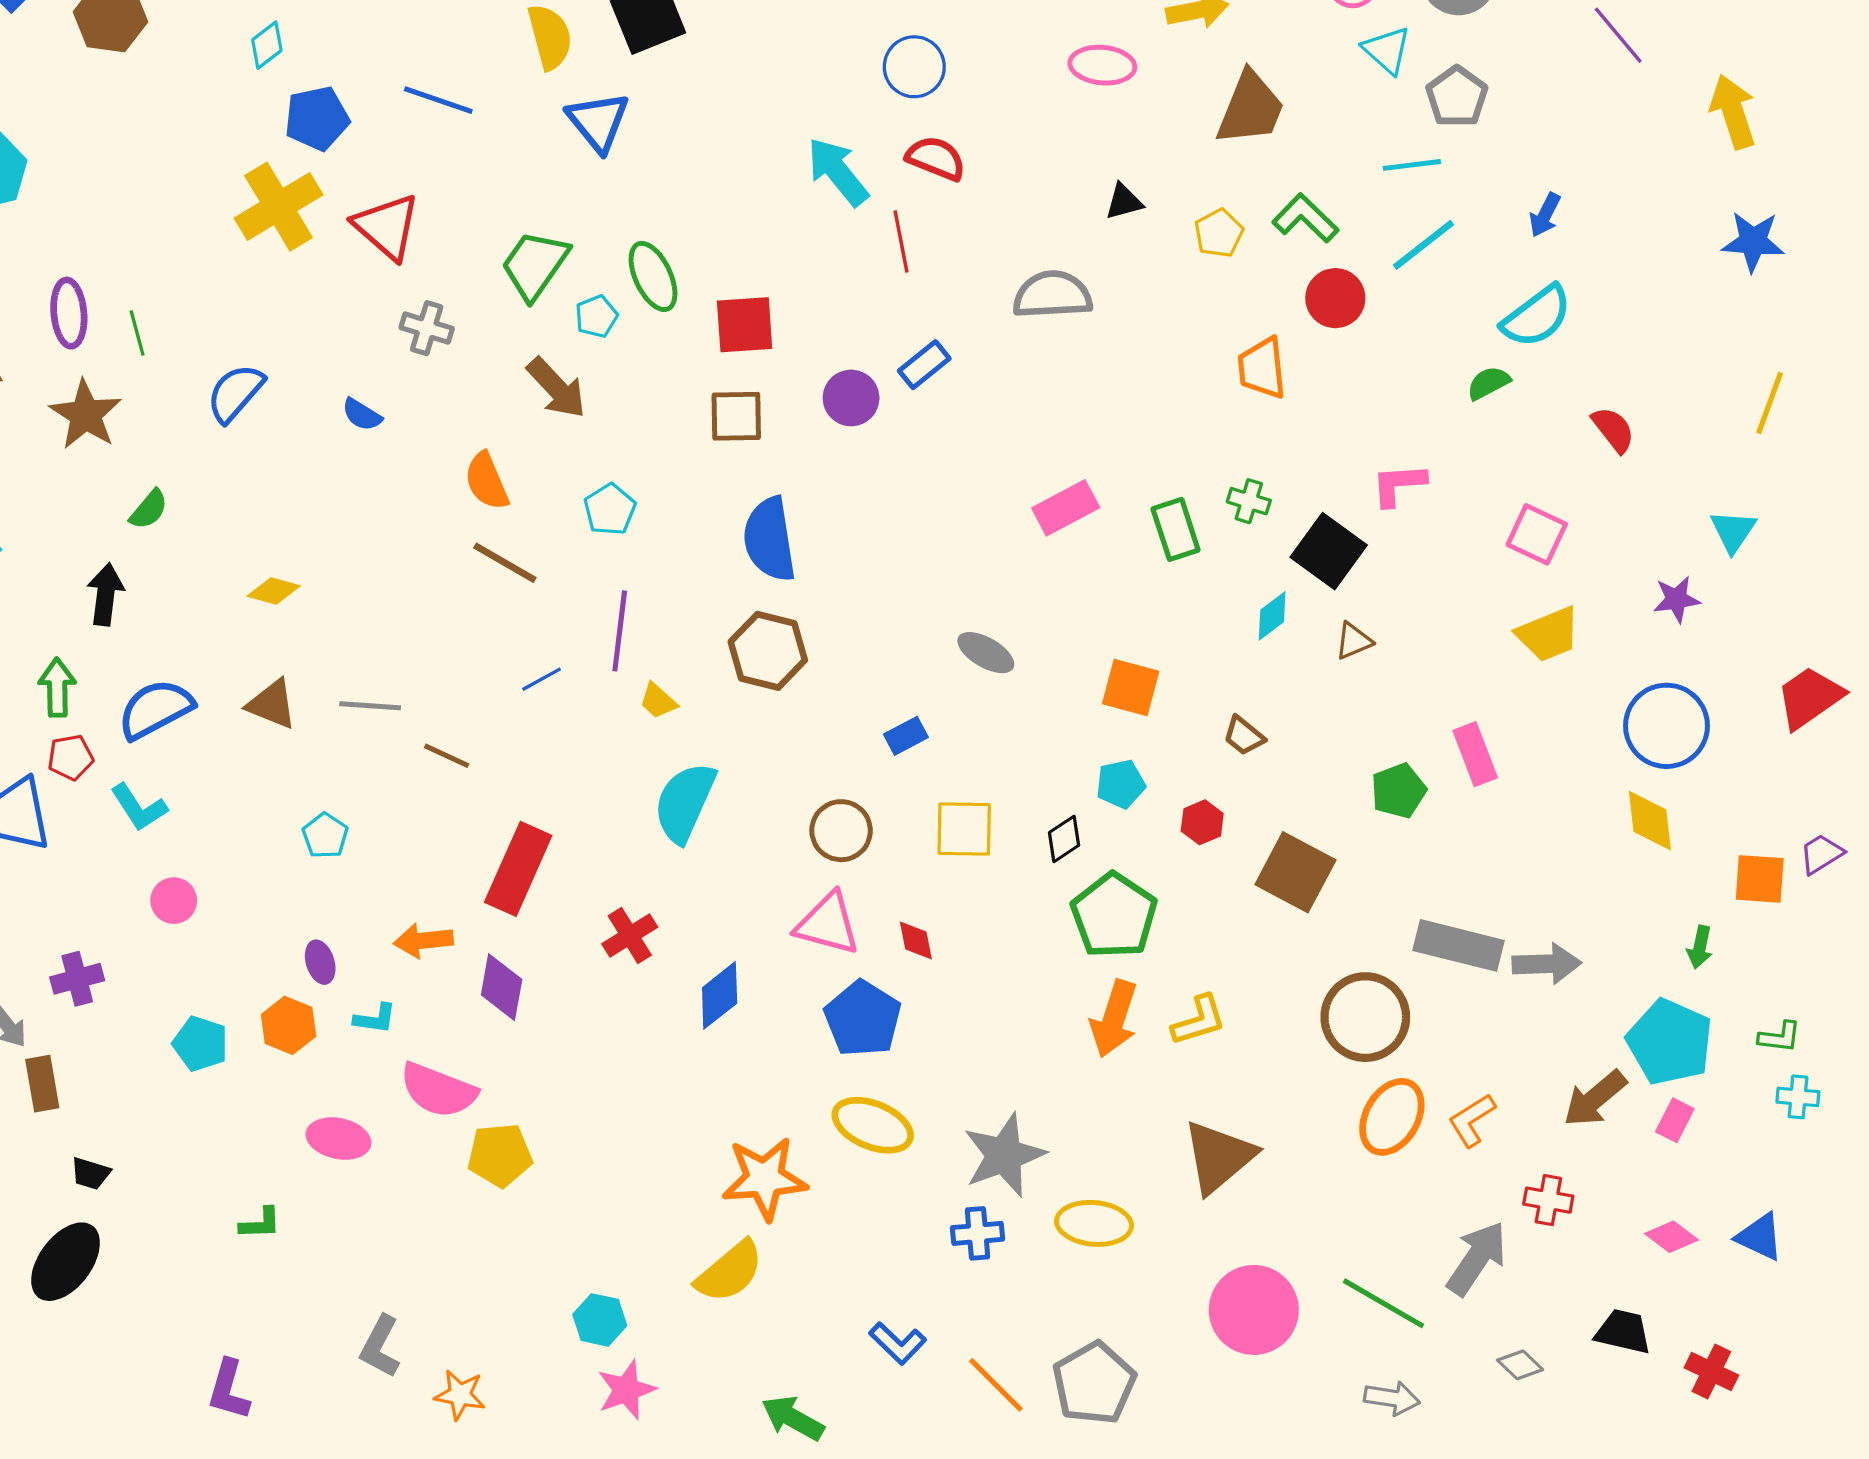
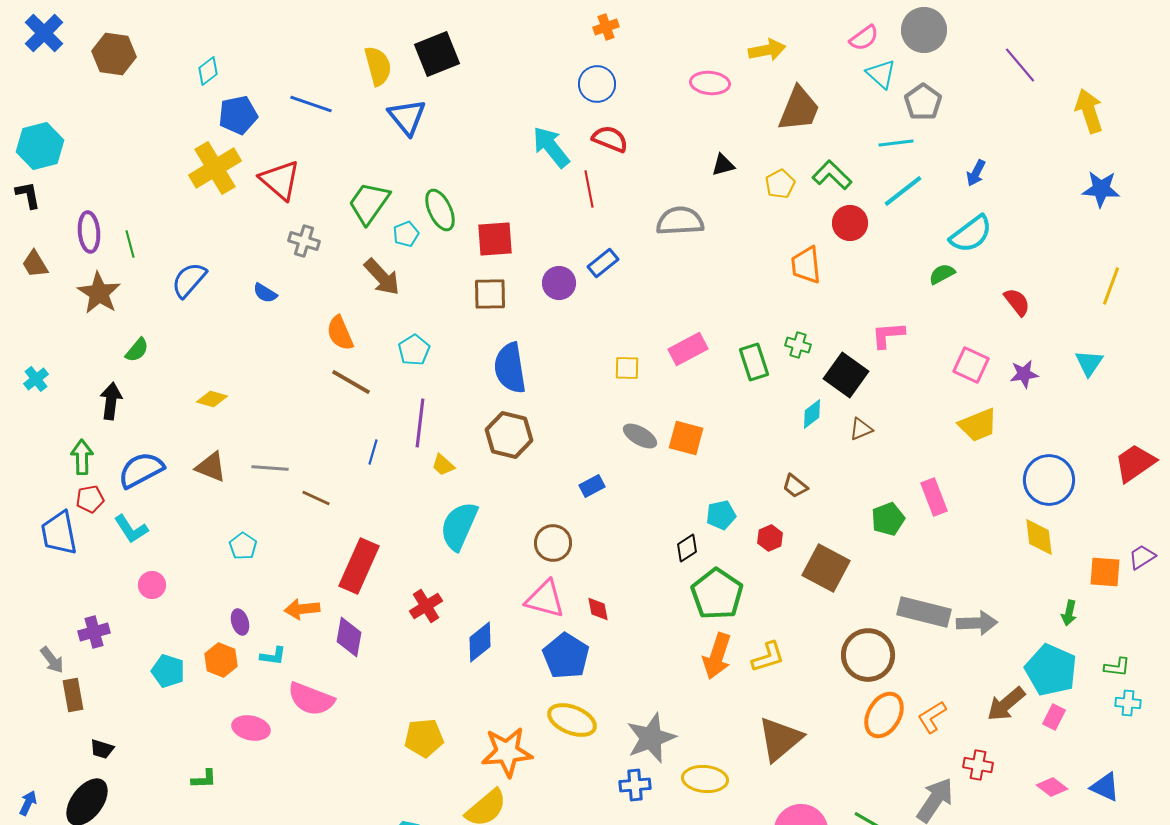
purple star: (1676, 599) -> (1024, 374), moved
blue line: (541, 679) -> (373, 452), turned -45
orange square: (1131, 688) -> (686, 438), moved
yellow square: (964, 829) -> (627, 368), moved, size x0.7
yellow pentagon: (500, 1155) -> (424, 738), moved

